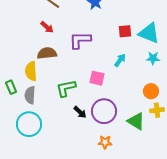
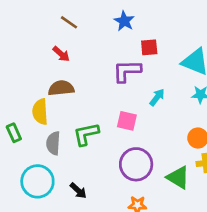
red square: (125, 31) -> (149, 47), moved
purple L-shape: (80, 40) -> (127, 71), moved
gray semicircle: (30, 95) -> (53, 143), moved
black arrow: (80, 112) -> (78, 191), moved

